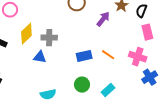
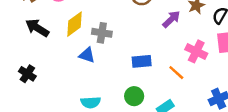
orange line: (108, 55) -> (176, 73), moved
pink cross: (138, 57) -> (196, 51), moved

